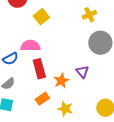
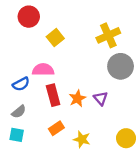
yellow cross: (89, 15) -> (108, 35), size x1.5
orange star: (61, 81) -> (77, 98), moved

